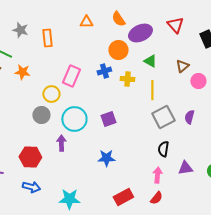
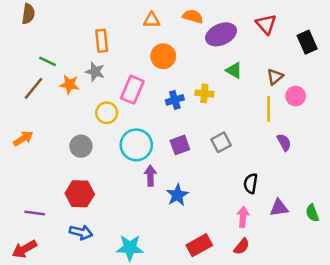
orange semicircle: (118, 19) -> (193, 16), turned 140
gray star: (20, 30) -> (95, 72), moved
orange circle: (118, 50) -> (163, 56), moved
blue cross: (104, 71) -> (175, 100), moved
yellow line: (152, 90) -> (269, 109), moved
gray circle: (41, 115) -> (81, 146), moved
gray square: (163, 117) -> (221, 142), moved, size x0.7
purple semicircle: (189, 117) -> (284, 142), turned 136
purple arrow: (61, 143) -> (150, 176), moved
blue star: (106, 158) -> (177, 195), turned -30

